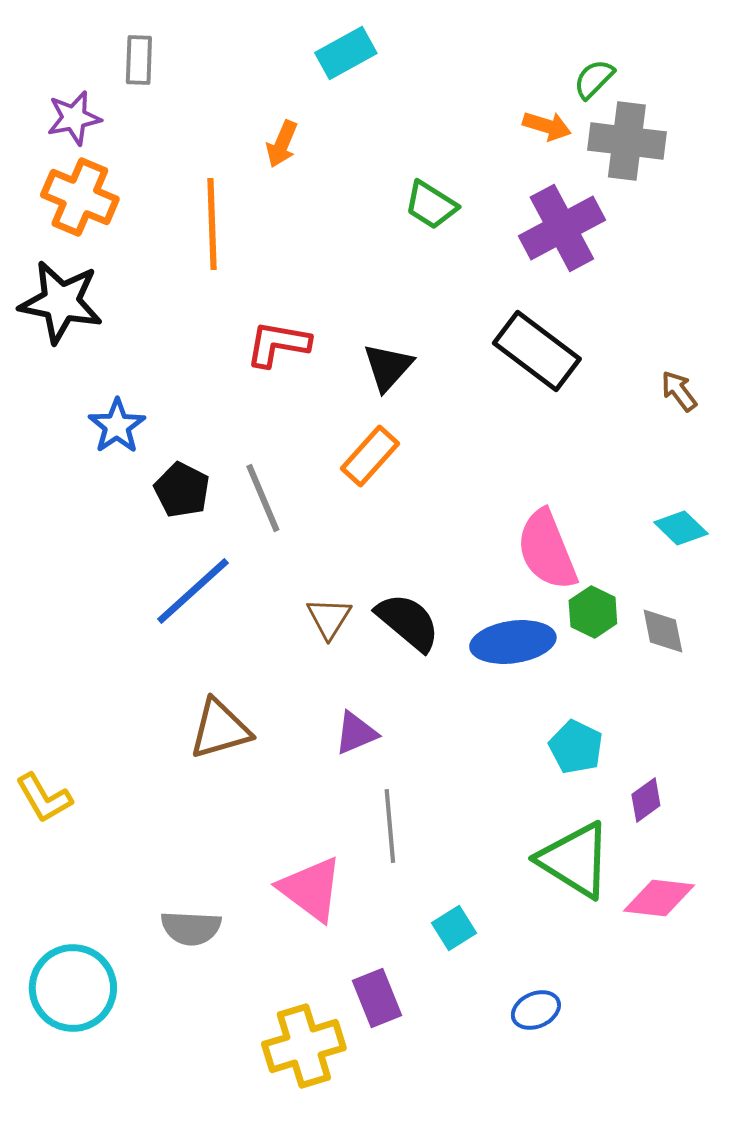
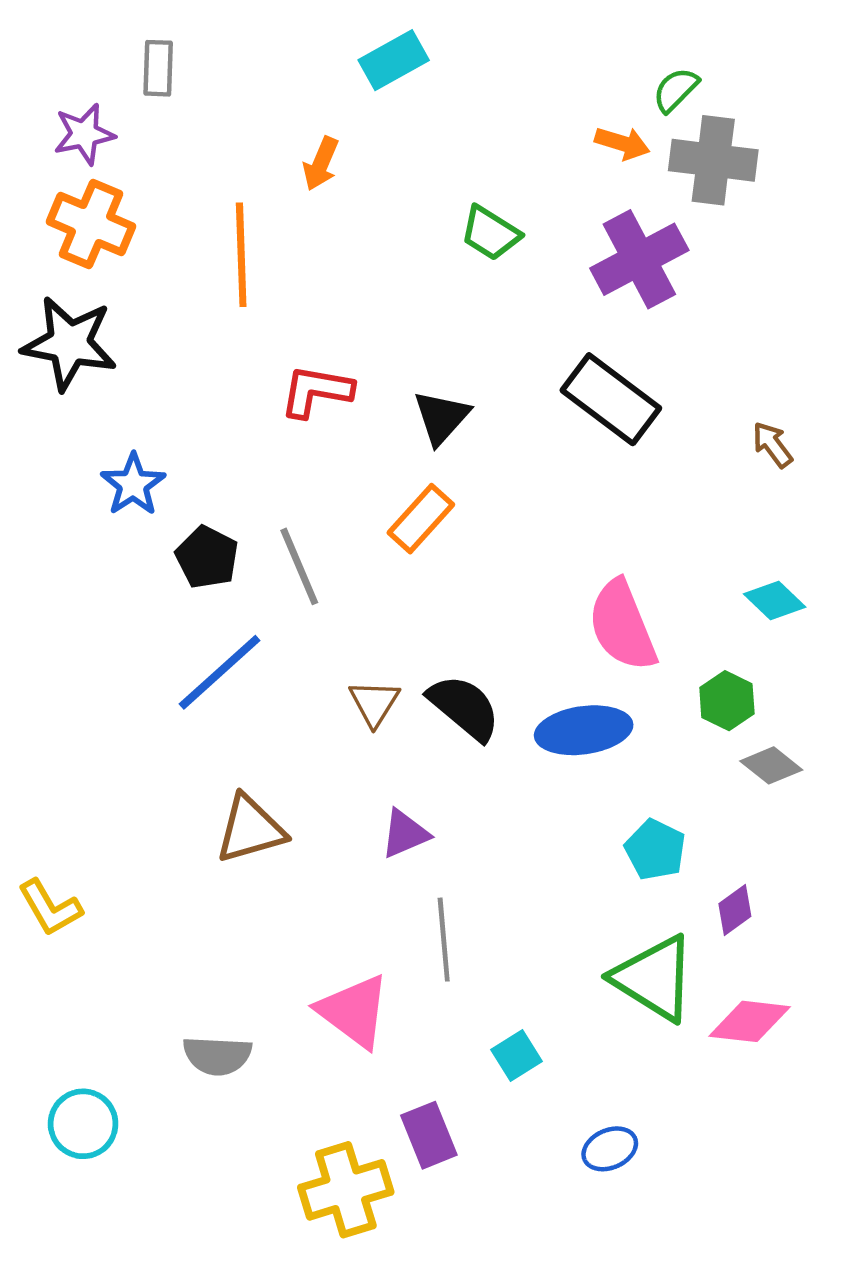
green hexagon: (593, 612) -> (727, 701), moved
gray diamond: (663, 631) -> (771, 765), moved, turned -40
cyan circle: (73, 988) -> (83, 1124), size x0.7

